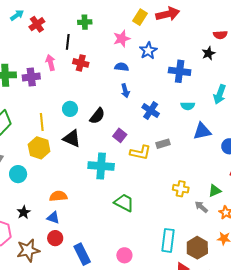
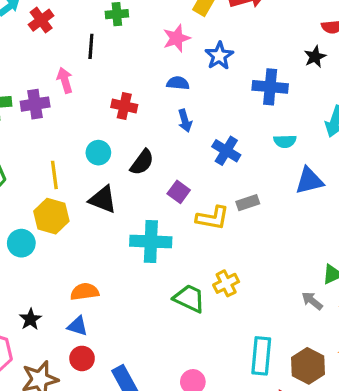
red cross: (81, 63) -> (124, 106), moved
cyan circle: (18, 174) -> (21, 243), moved
yellow cross: (181, 189) -> (226, 283), moved, turned -35

